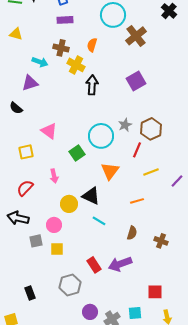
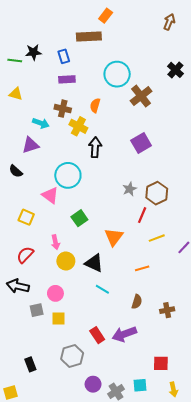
cyan circle: (101, 136) -> (68, 175), moved
yellow square: (26, 152) -> (26, 217), turned 35
yellow circle: (69, 204) -> (66, 261), moved
brown cross: (161, 241) -> (167, 310), turned -32

